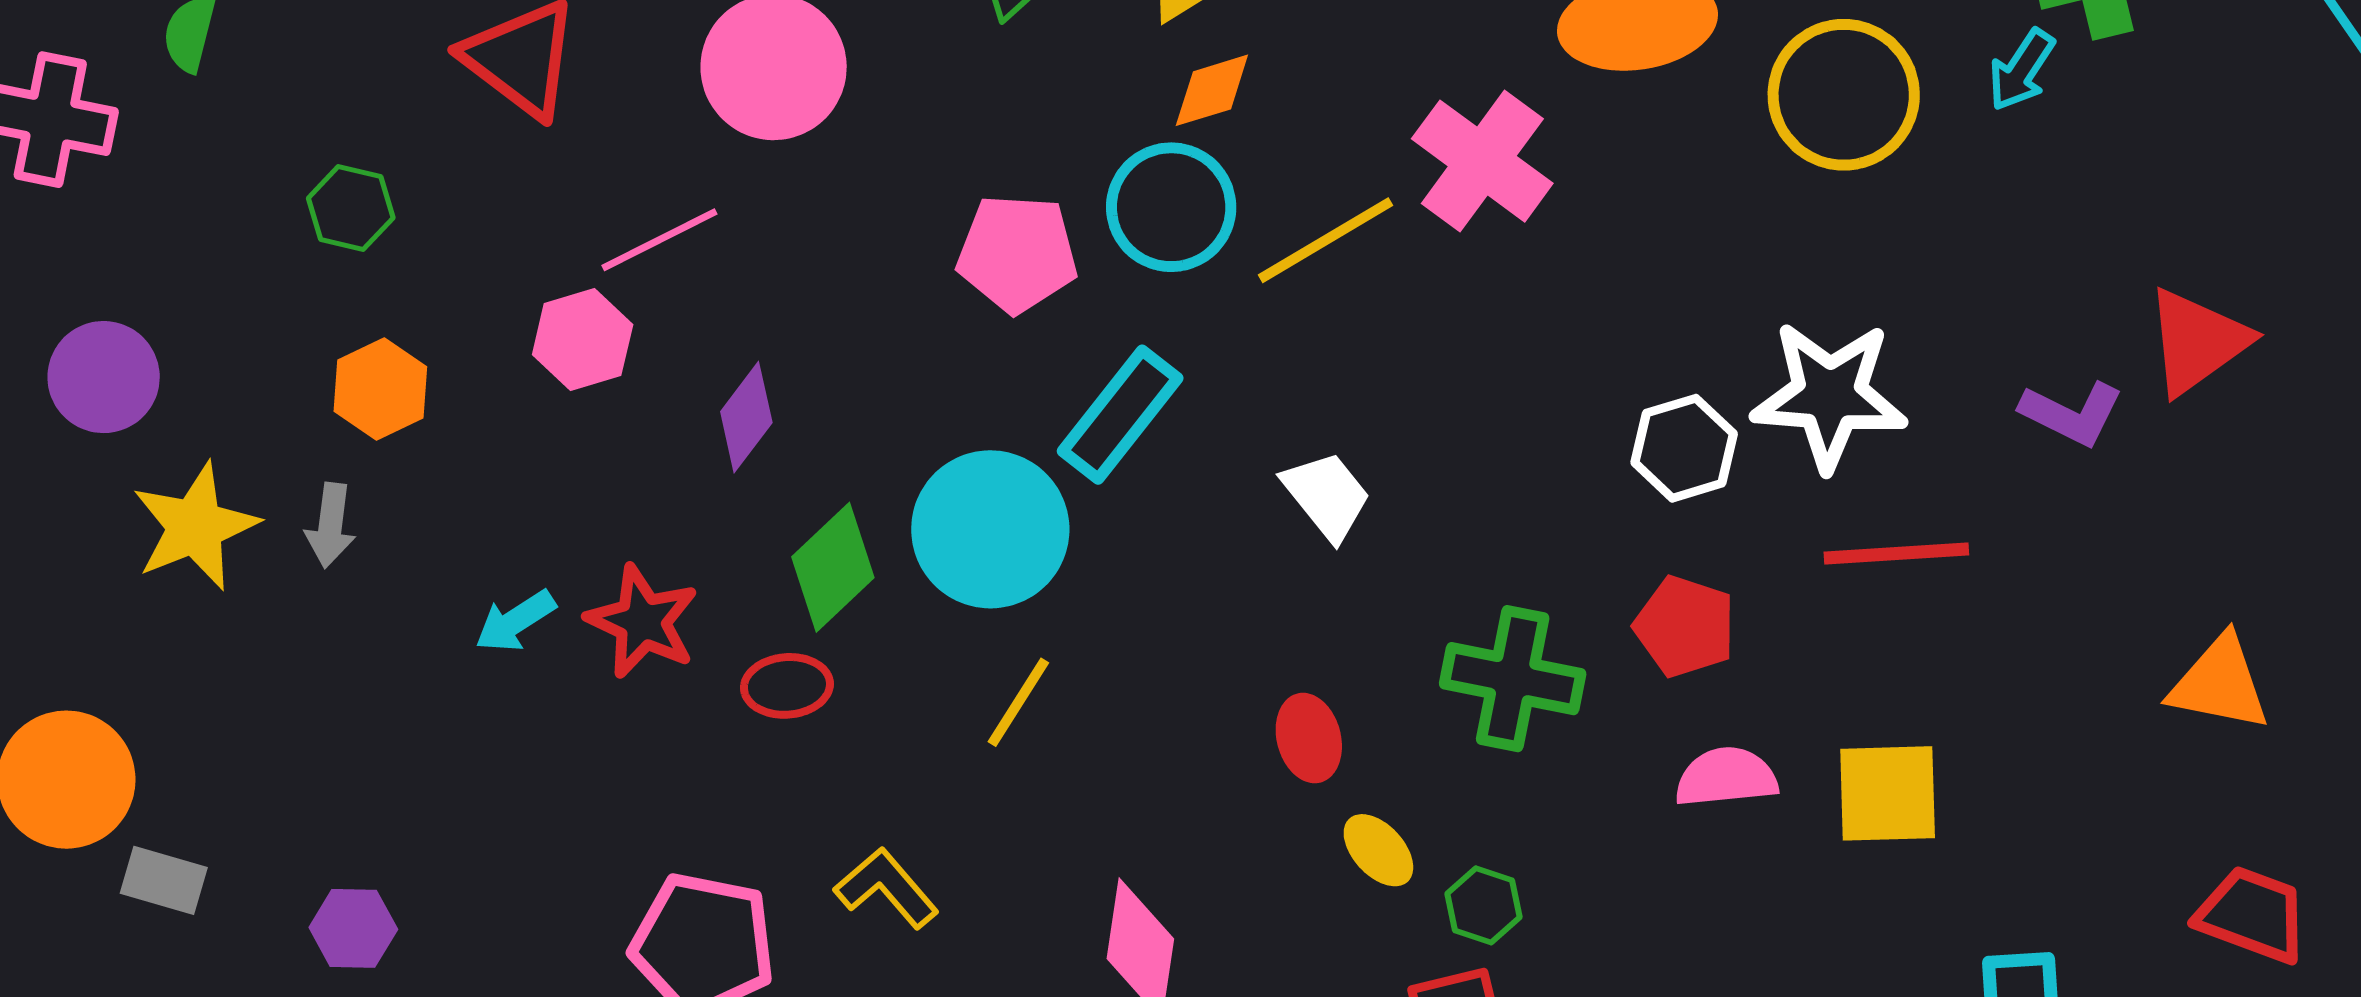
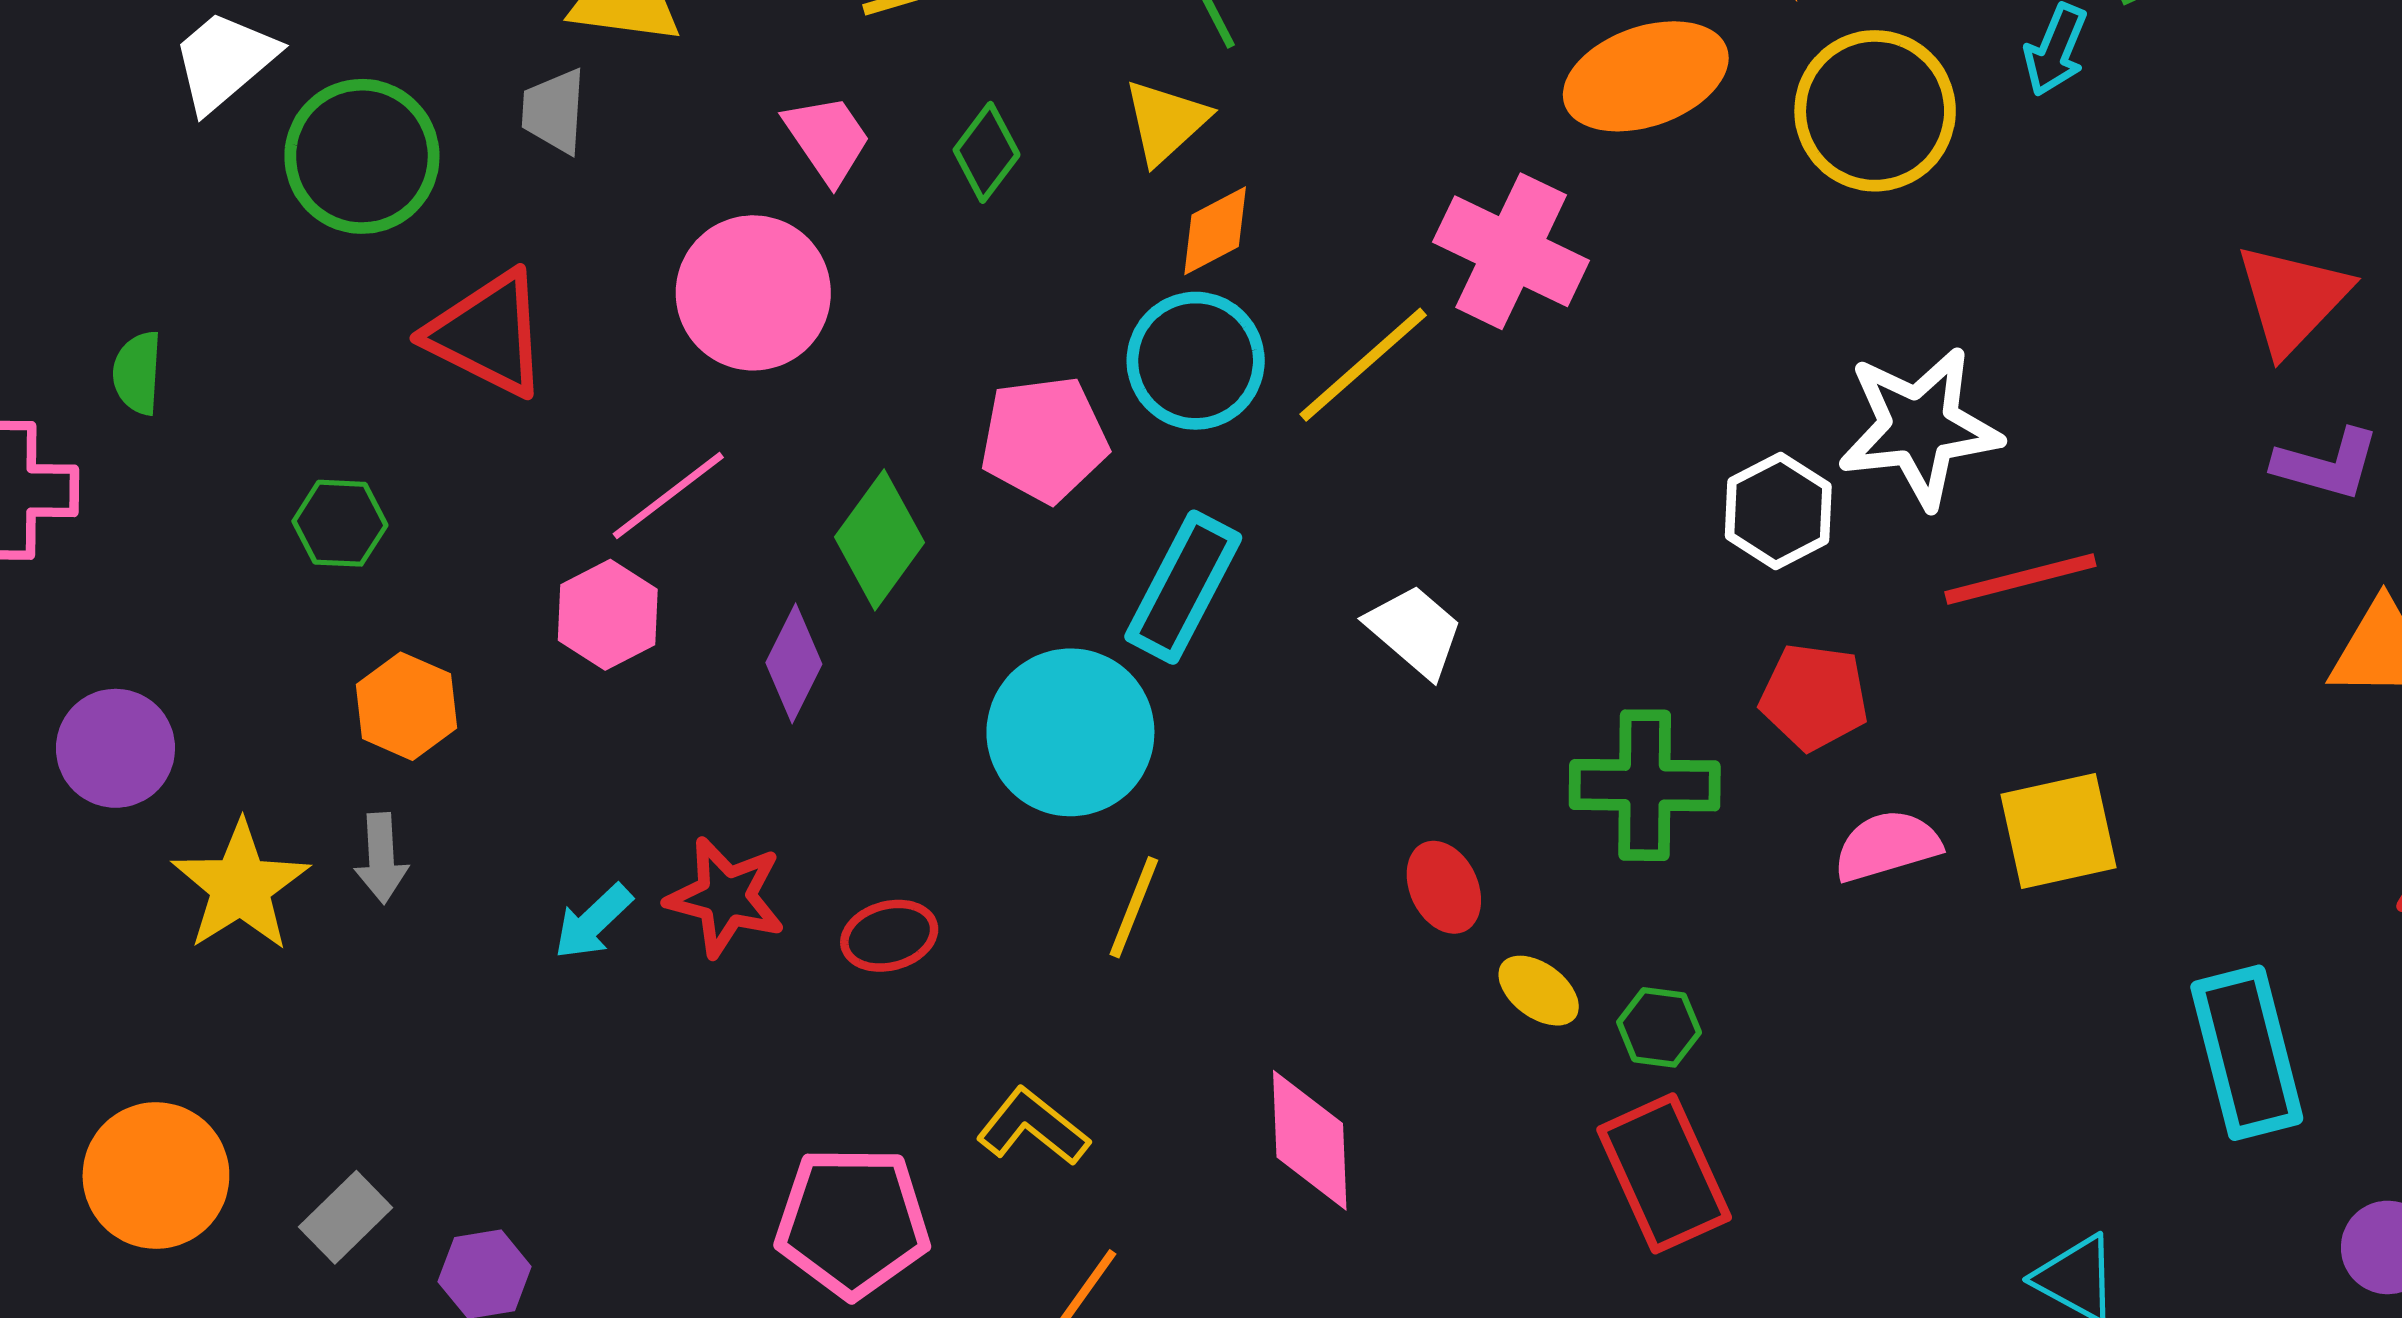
purple L-shape: (2072, 413) -> (2327, 464), moved
green diamond: (833, 567) -> (880, 540), moved
gray rectangle: (164, 880) -> (346, 1217), moved, turned -50

